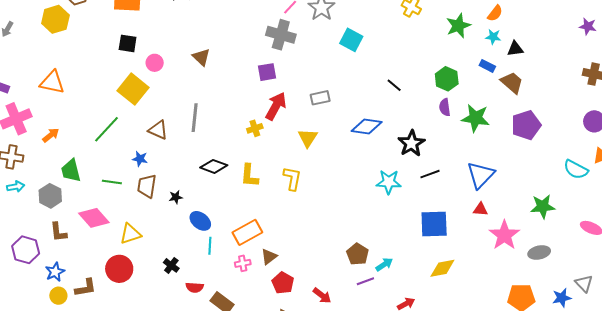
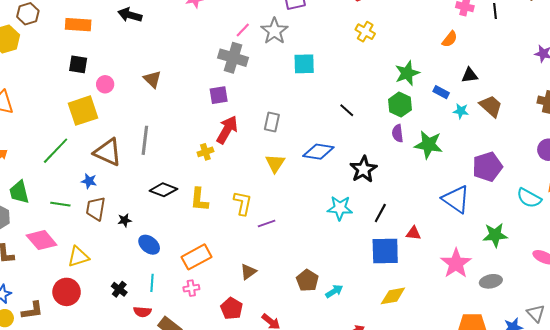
green star: (458, 26) -> (407, 73), moved
cyan star: (493, 37) -> (461, 111), moved
cyan square: (351, 40) -> (304, 64), turned -30
brown trapezoid: (512, 83) -> (491, 106), moved
yellow square: (133, 89) -> (83, 111), turned 32
gray rectangle: (320, 98) -> (272, 122), turned -66
purple pentagon: (526, 125) -> (487, 167), moved
brown triangle: (158, 130) -> (108, 152), size x1.4
yellow triangle: (308, 138) -> (275, 163), moved
black line: (430, 174) -> (380, 213), moved, turned -42
blue triangle: (481, 175) -> (456, 199), moved, turned -40
red triangle: (480, 209) -> (413, 233), moved
cyan line: (210, 246) -> (152, 283), moved
brown triangle: (269, 257) -> (248, 272), moved
purple line: (365, 281) -> (267, 223), moved

